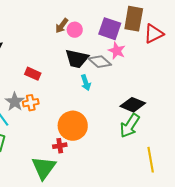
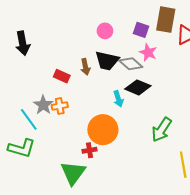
brown arrow: (62, 26) -> (85, 67), moved, turned -49
purple square: (110, 29) -> (141, 30), size x0.7
cyan arrow: (86, 83) -> (118, 99), moved
black diamond: (133, 105) -> (138, 87), moved

